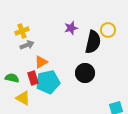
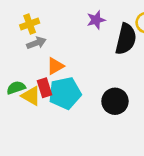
black circle: (85, 73) -> (115, 101), moved
green semicircle: (12, 78) -> (16, 88), turned -32
yellow triangle: (23, 98) -> (31, 96), moved

